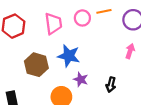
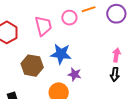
pink arrow: (130, 51) -> (116, 55), moved
black arrow: (111, 85) -> (115, 74), moved

